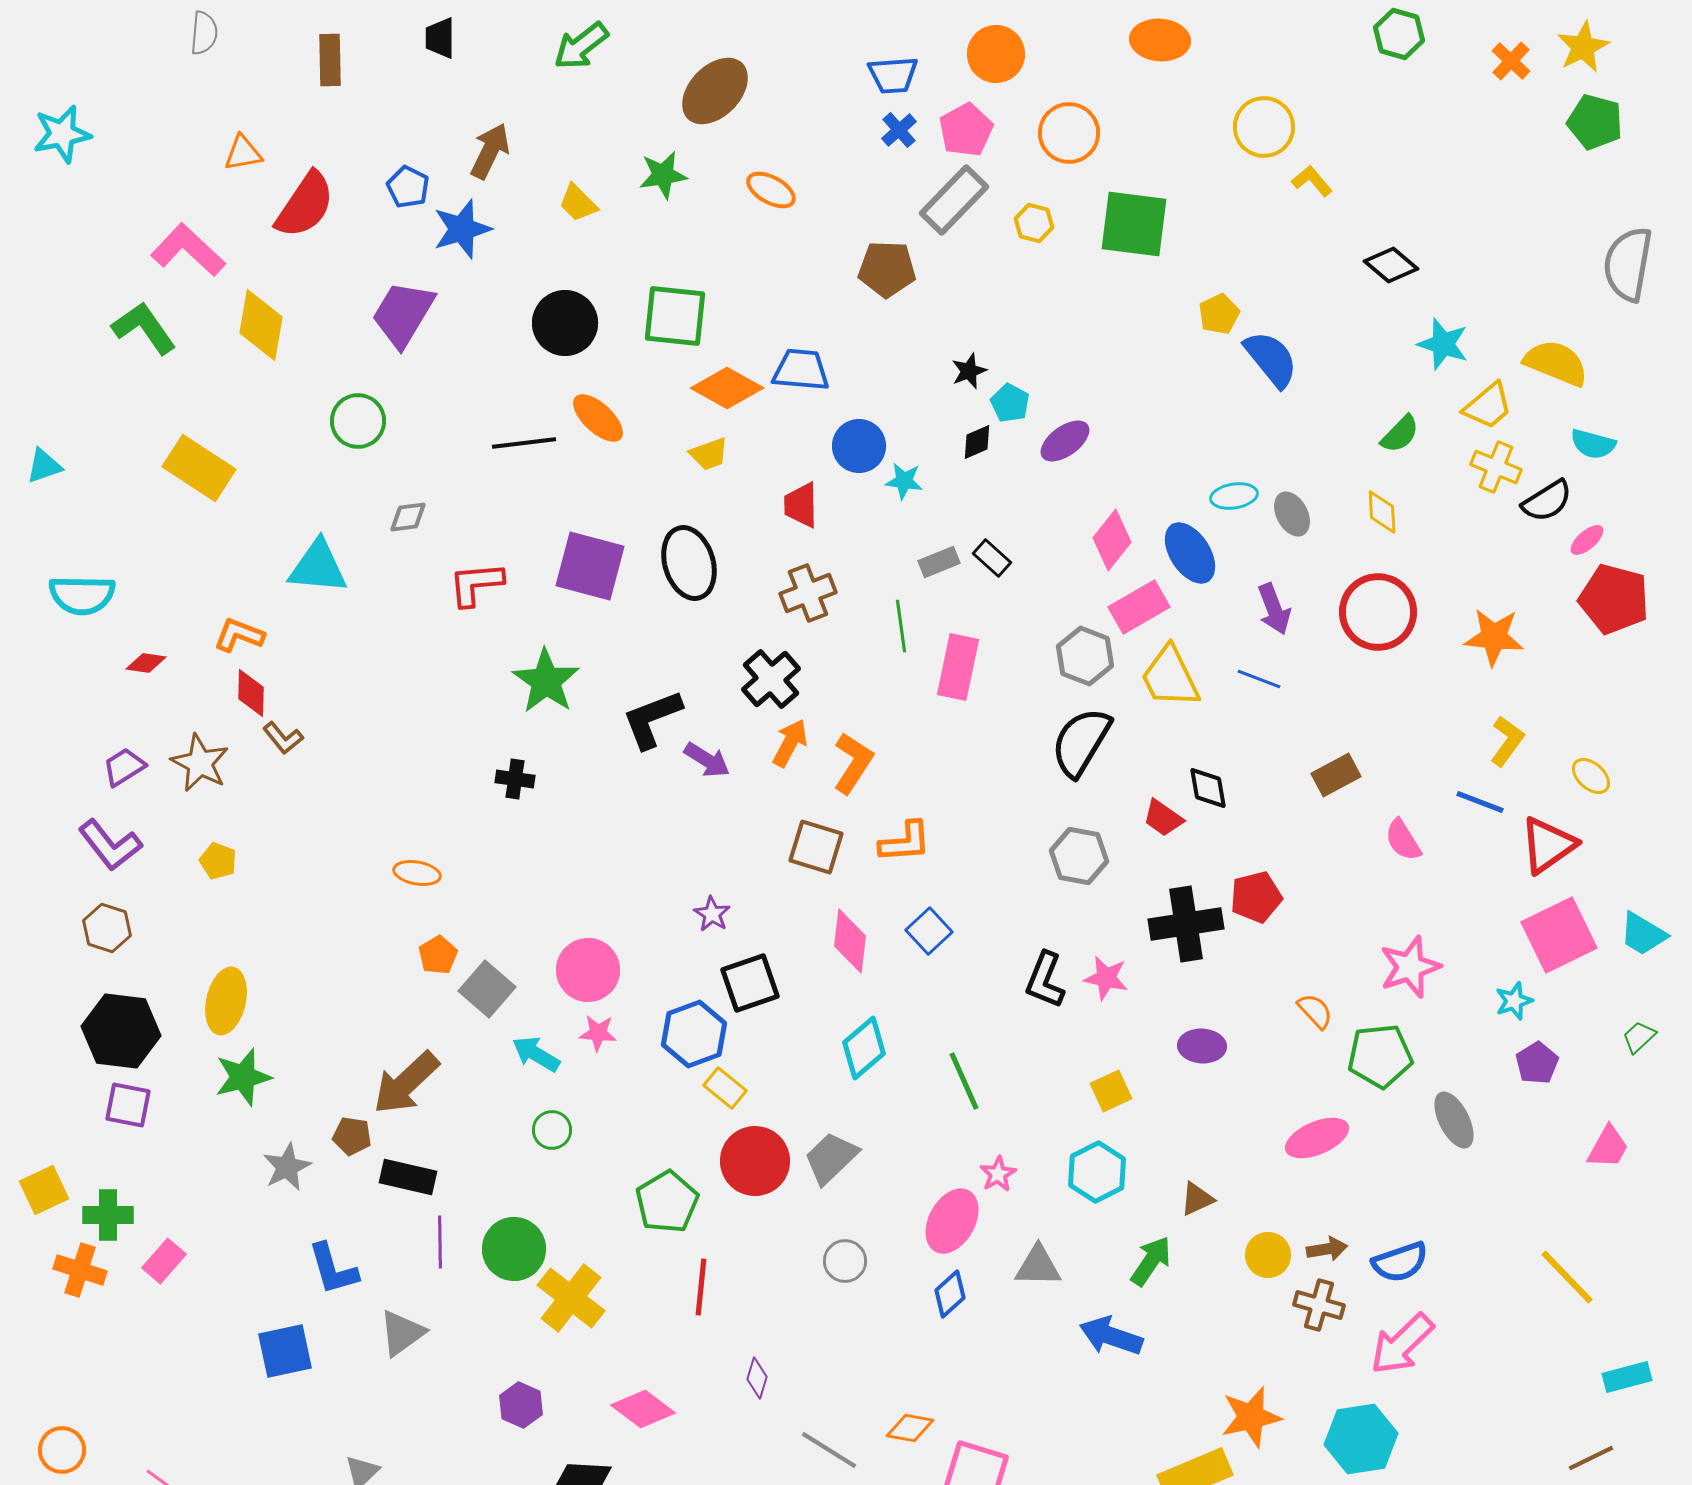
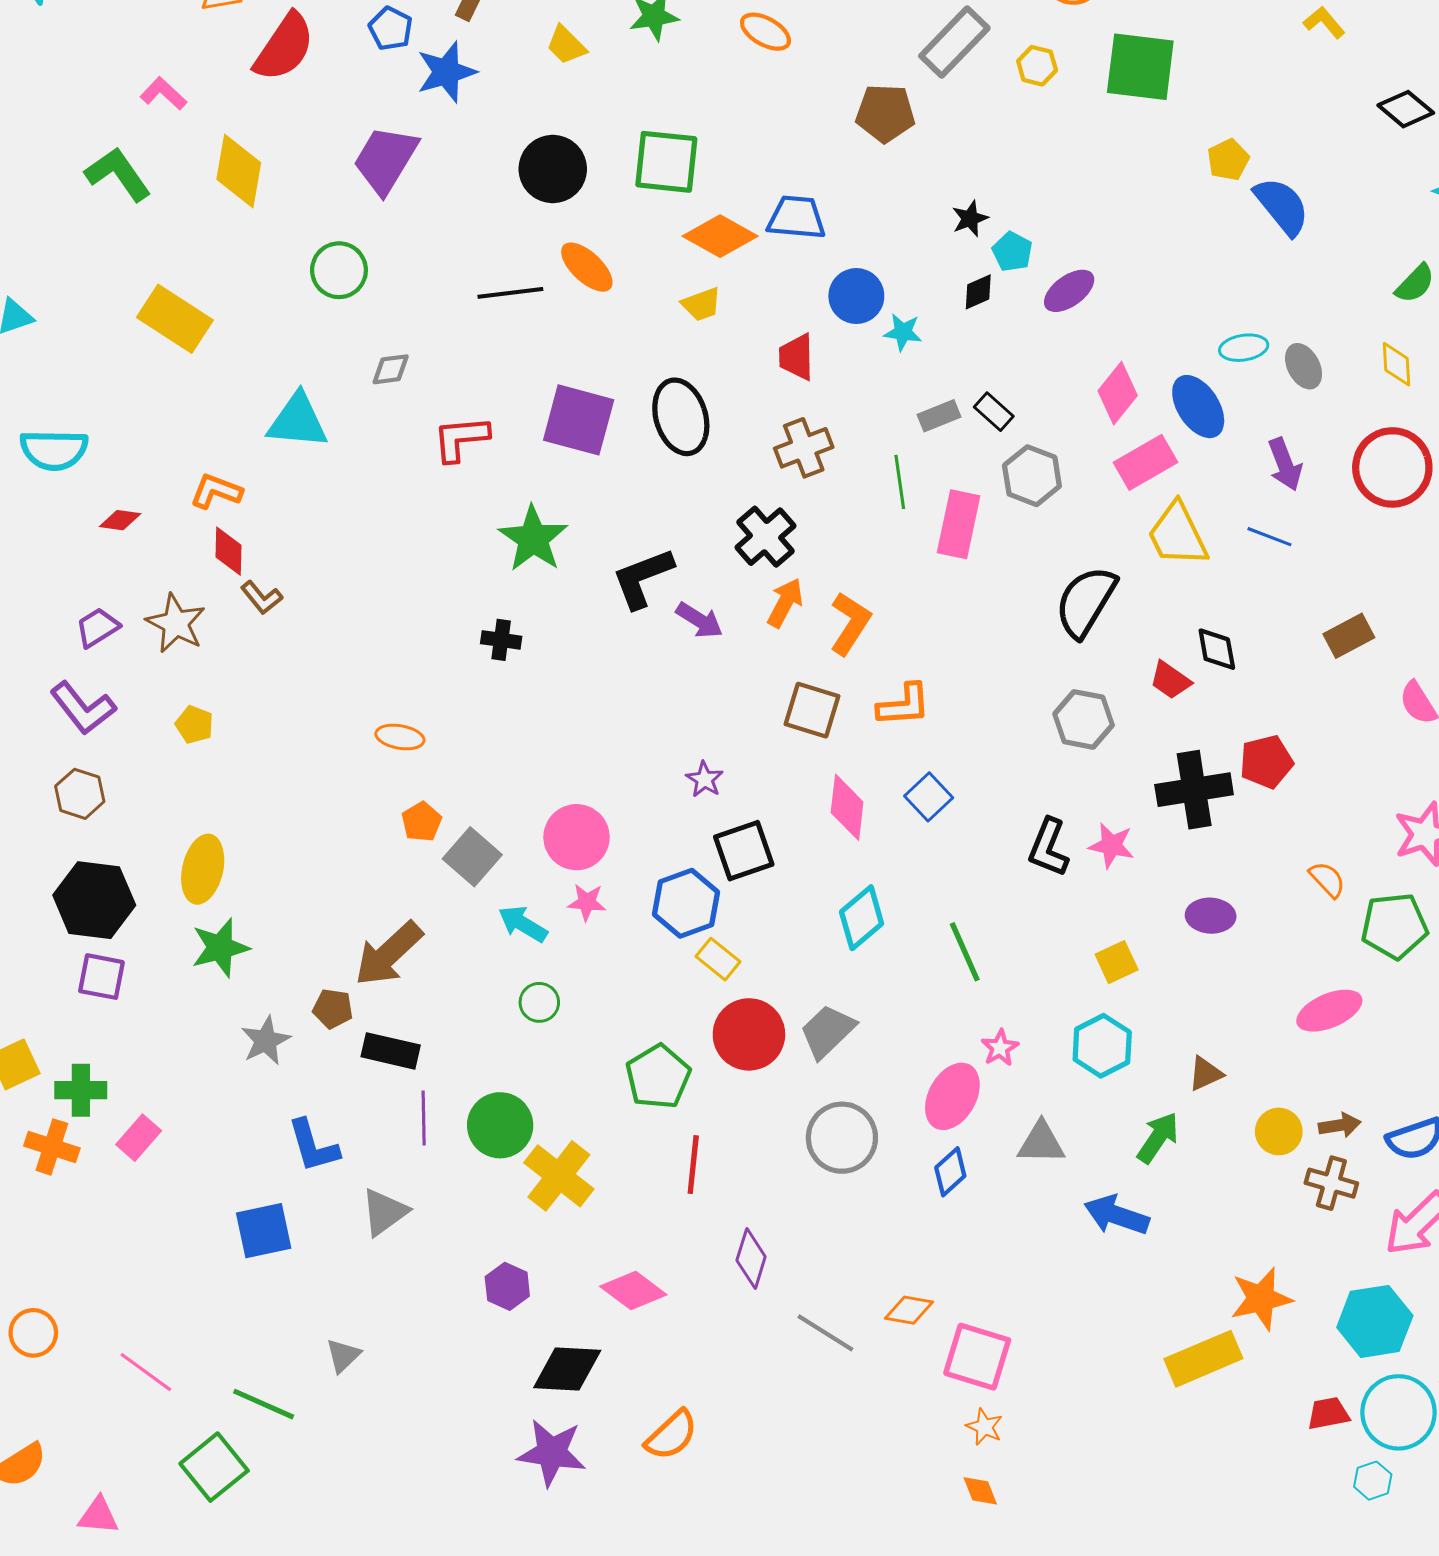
pink L-shape: (188, 250) -> (163, 94), size x0.6
gray hexagon: (1085, 656) -> (1032, 476), moved
gray circle: (845, 1261) -> (842, 1138), size x1.6
purple diamond: (757, 1378) -> (751, 1258), size x1.4

